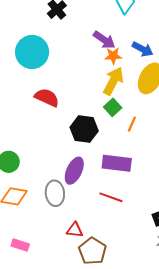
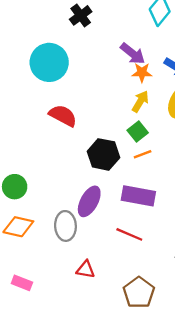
yellow arrow: (113, 81) -> (140, 101), size x0.7
orange line: (132, 124) -> (143, 154), moved, turned 42
brown pentagon: (92, 251) -> (139, 293), moved

